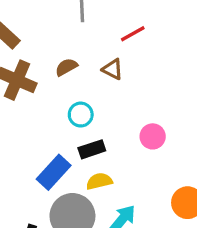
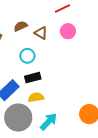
brown triangle: (113, 69) -> (41, 33), moved
pink circle: (153, 136) -> (68, 31), moved

